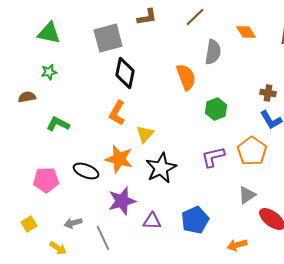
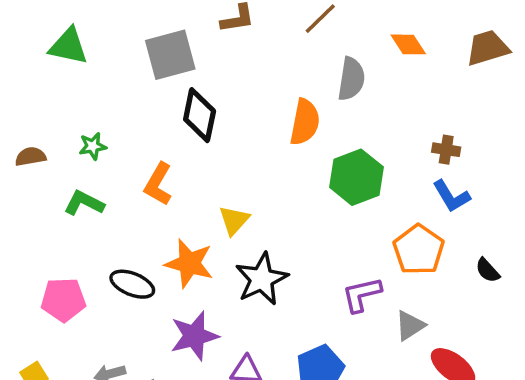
green star: (49, 72) -> (93, 146), moved
orange semicircle: (186, 77) -> (305, 122), turned 32
green hexagon: (216, 109) -> (356, 177), size x1.4
orange L-shape: (117, 113) -> (158, 184), moved
purple L-shape: (213, 157) -> (362, 295), moved

